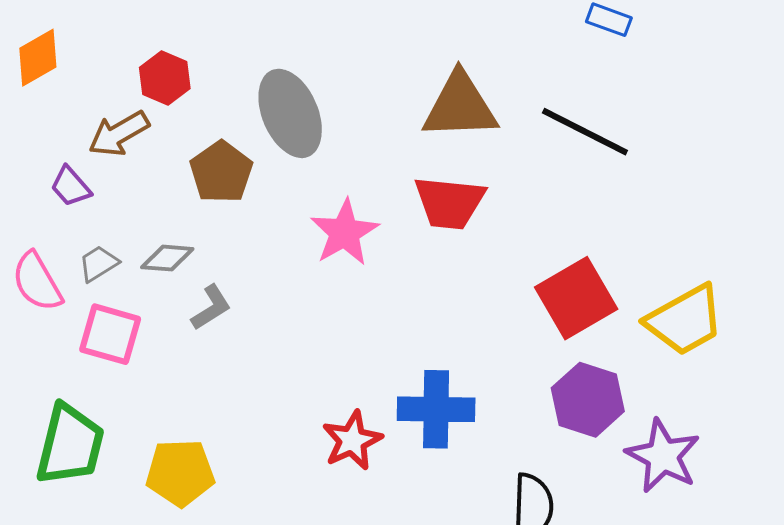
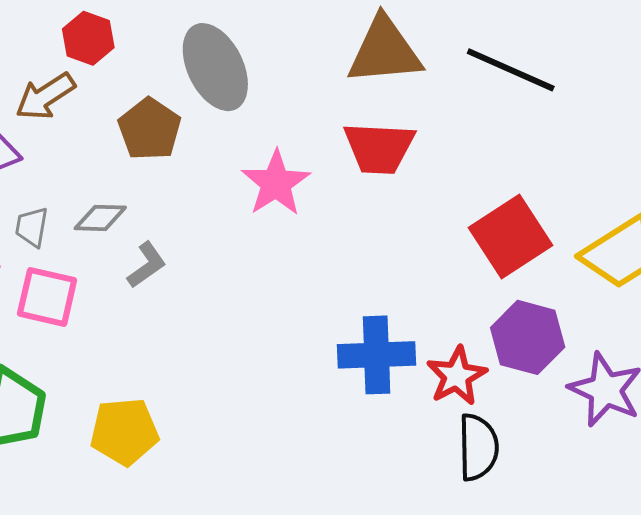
gray trapezoid: (98, 264) -> (32, 227), turned -45
red star: (352, 440) -> (457, 376), moved

